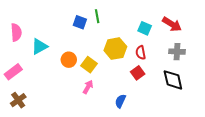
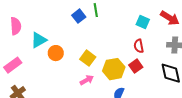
blue square: (80, 22) -> (79, 16), turned 32
yellow hexagon: (115, 49) -> (114, 69), moved
orange circle: (69, 60) -> (56, 53), moved
pink arrow: (88, 87) -> (87, 80), turned 32

